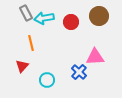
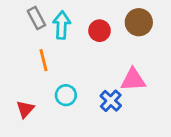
cyan arrow: (44, 18) -> (62, 25), turned 102
red triangle: (22, 66) -> (25, 109), moved
cyan circle: (47, 80) -> (66, 95), moved

